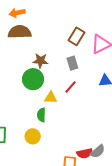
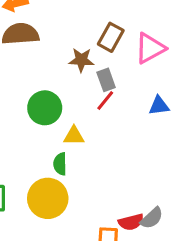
brown star: (40, 61) -> (81, 60), moved
red line: (71, 87) -> (105, 101), moved
yellow circle: (33, 136) -> (48, 198), size x1.6

